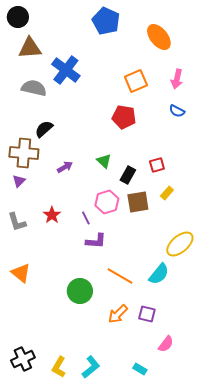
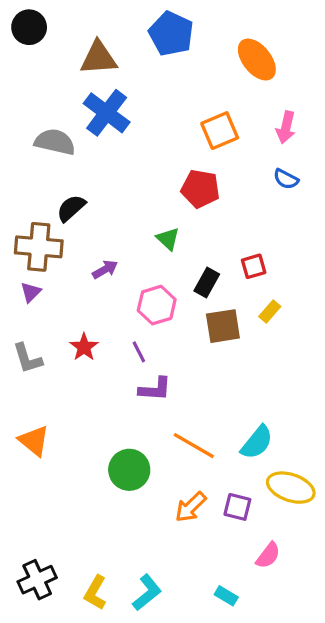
brown triangle: (30, 48) -> (99, 58), moved
green triangle: (104, 161) -> (168, 239), moved
pink hexagon: (107, 202) -> (157, 305), moved
yellow ellipse: (180, 244) -> (291, 488), moved, turned 60

